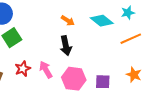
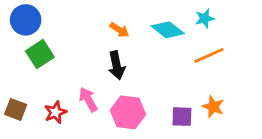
red star: (23, 69) -> (55, 112), moved
purple square: (103, 82) -> (182, 117), moved

